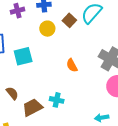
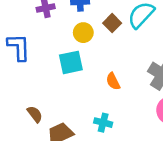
cyan square: (23, 56) -> (71, 62), moved
cyan cross: (57, 100) -> (103, 123), moved

